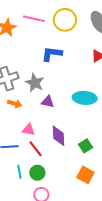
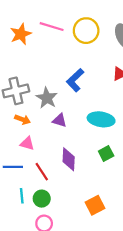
blue L-shape: (52, 54) -> (75, 80), moved, turned -55
pink triangle: (29, 130) -> (27, 143), moved
green square: (86, 146) -> (106, 153), moved
orange square: (85, 175) -> (95, 205), turned 30

